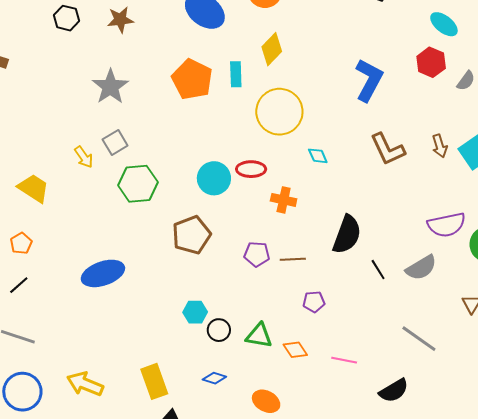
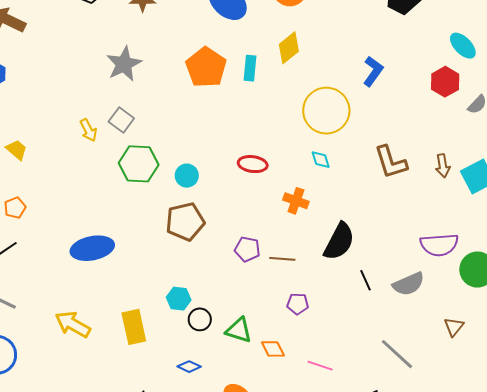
blue L-shape: (369, 80) -> (373, 71), moved, size x0.7
yellow circle: (279, 112) -> (326, 111), moved
gray square: (115, 143) -> (121, 120), turned -30
cyan circle: (214, 178) -> (187, 176), moved, size x0.7
yellow trapezoid: (34, 188) -> (17, 150), moved, size x0.7
orange cross: (284, 200) -> (296, 201), moved
yellow rectangle: (154, 381) -> (134, 327), moved
yellow arrow: (85, 384) -> (73, 324), moved

